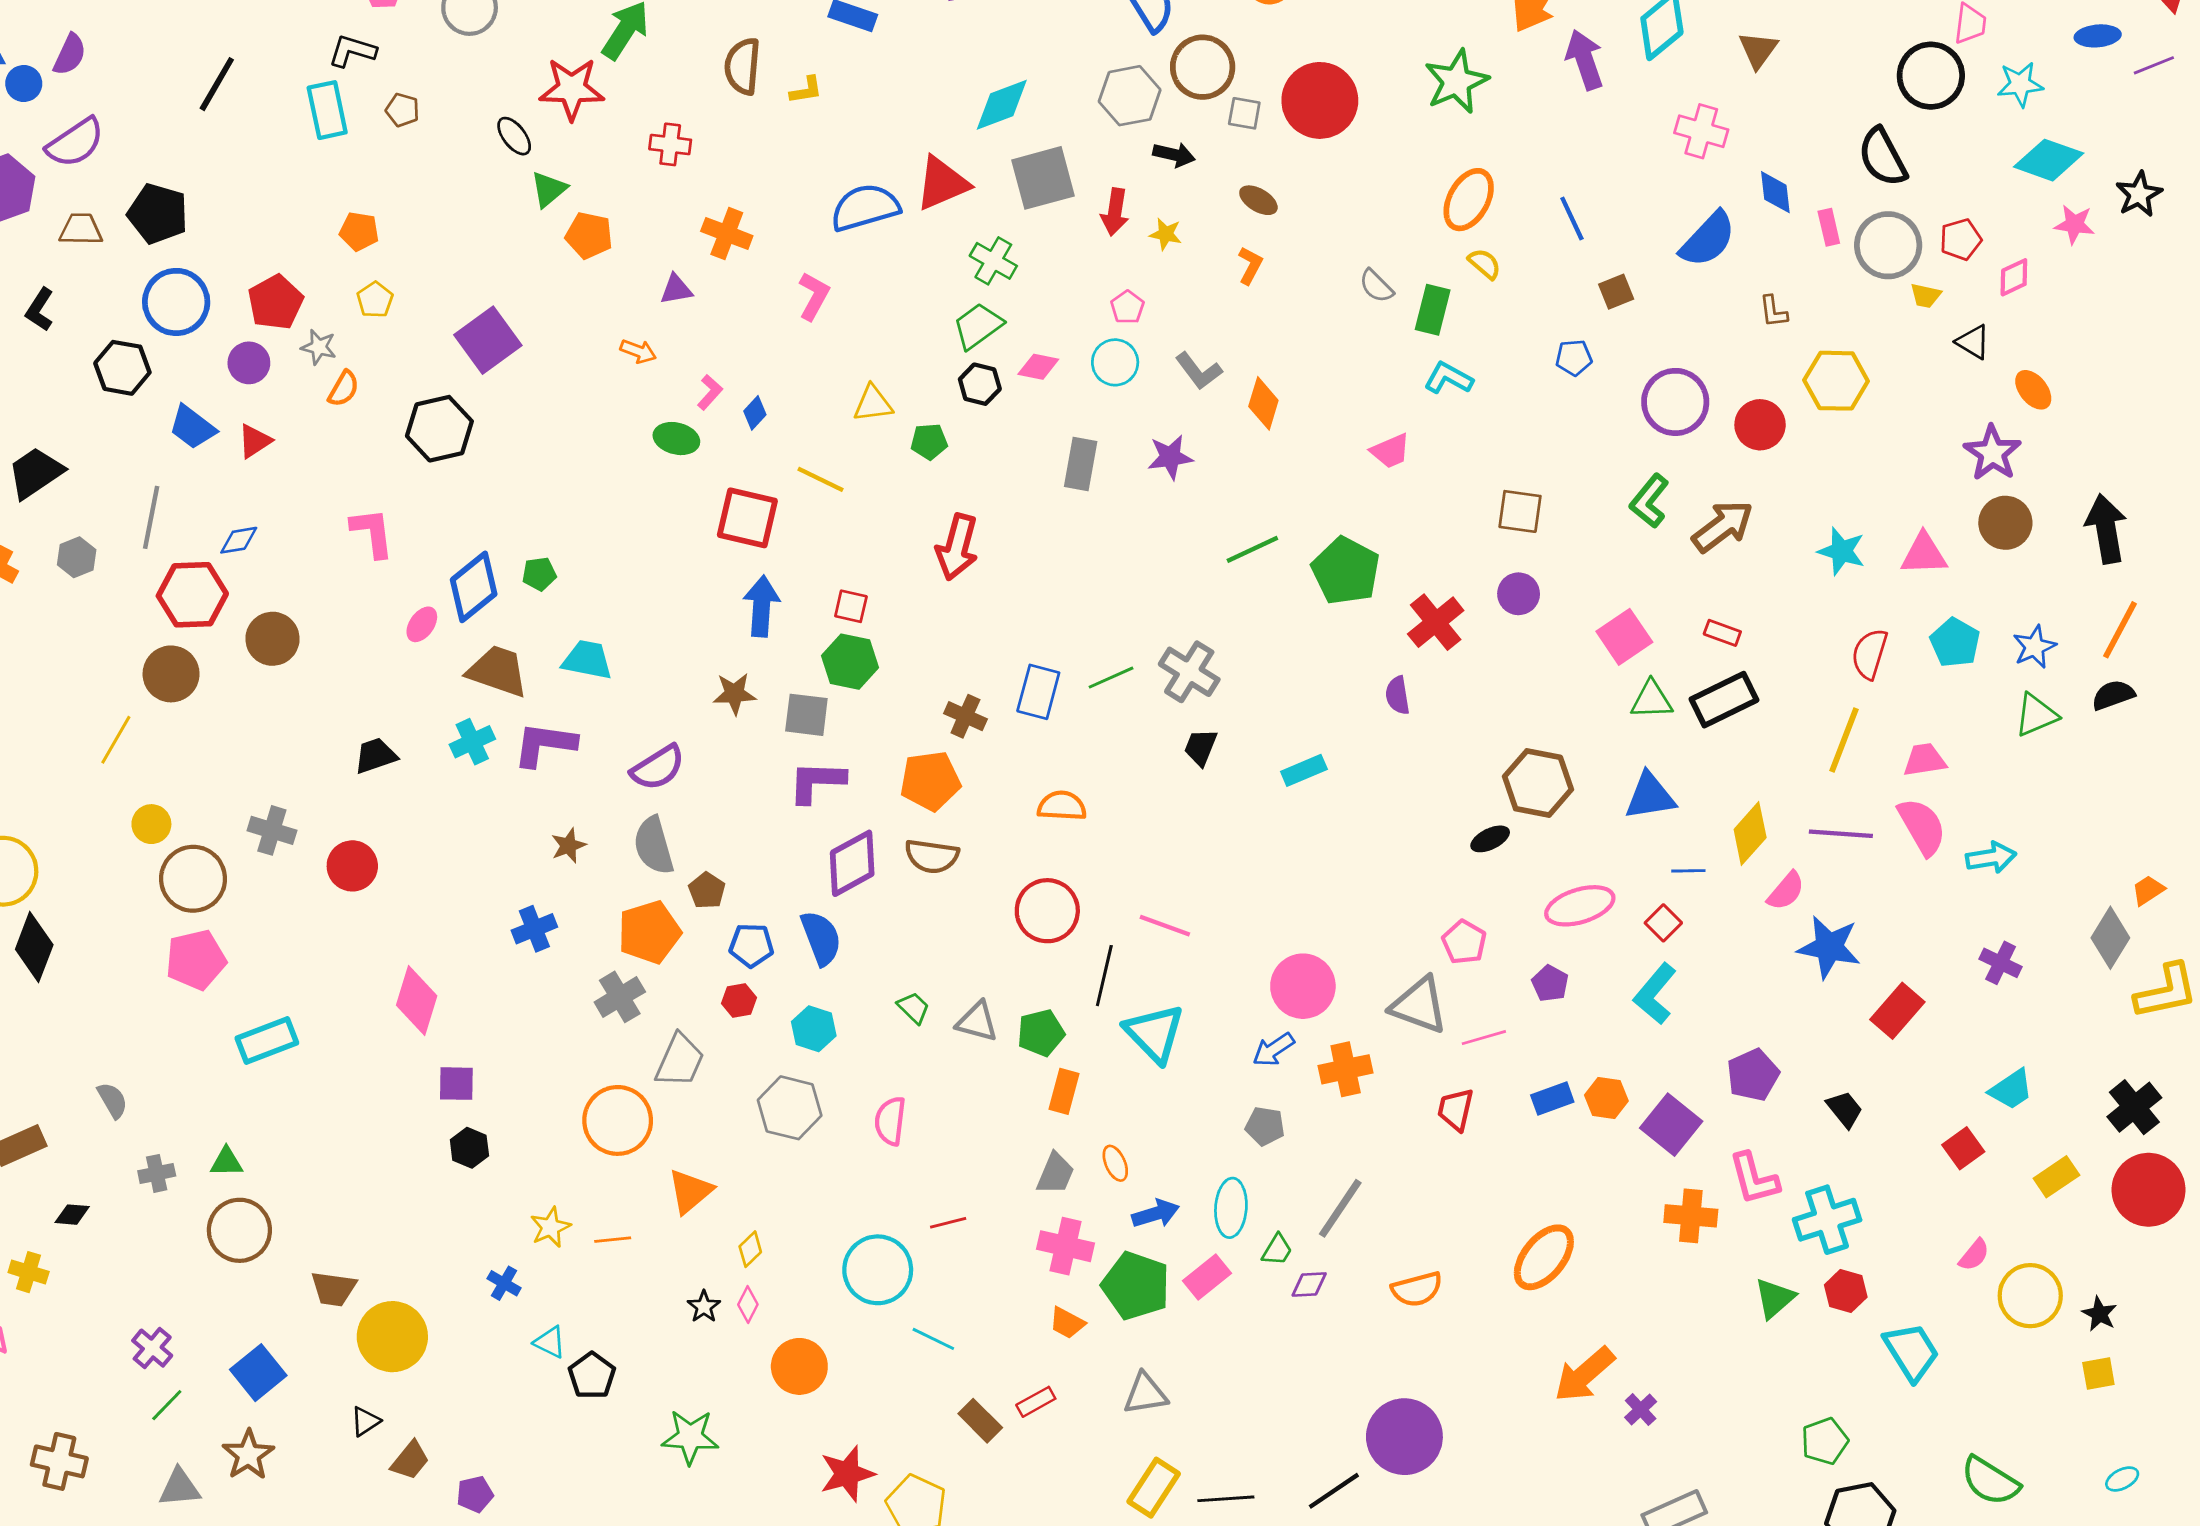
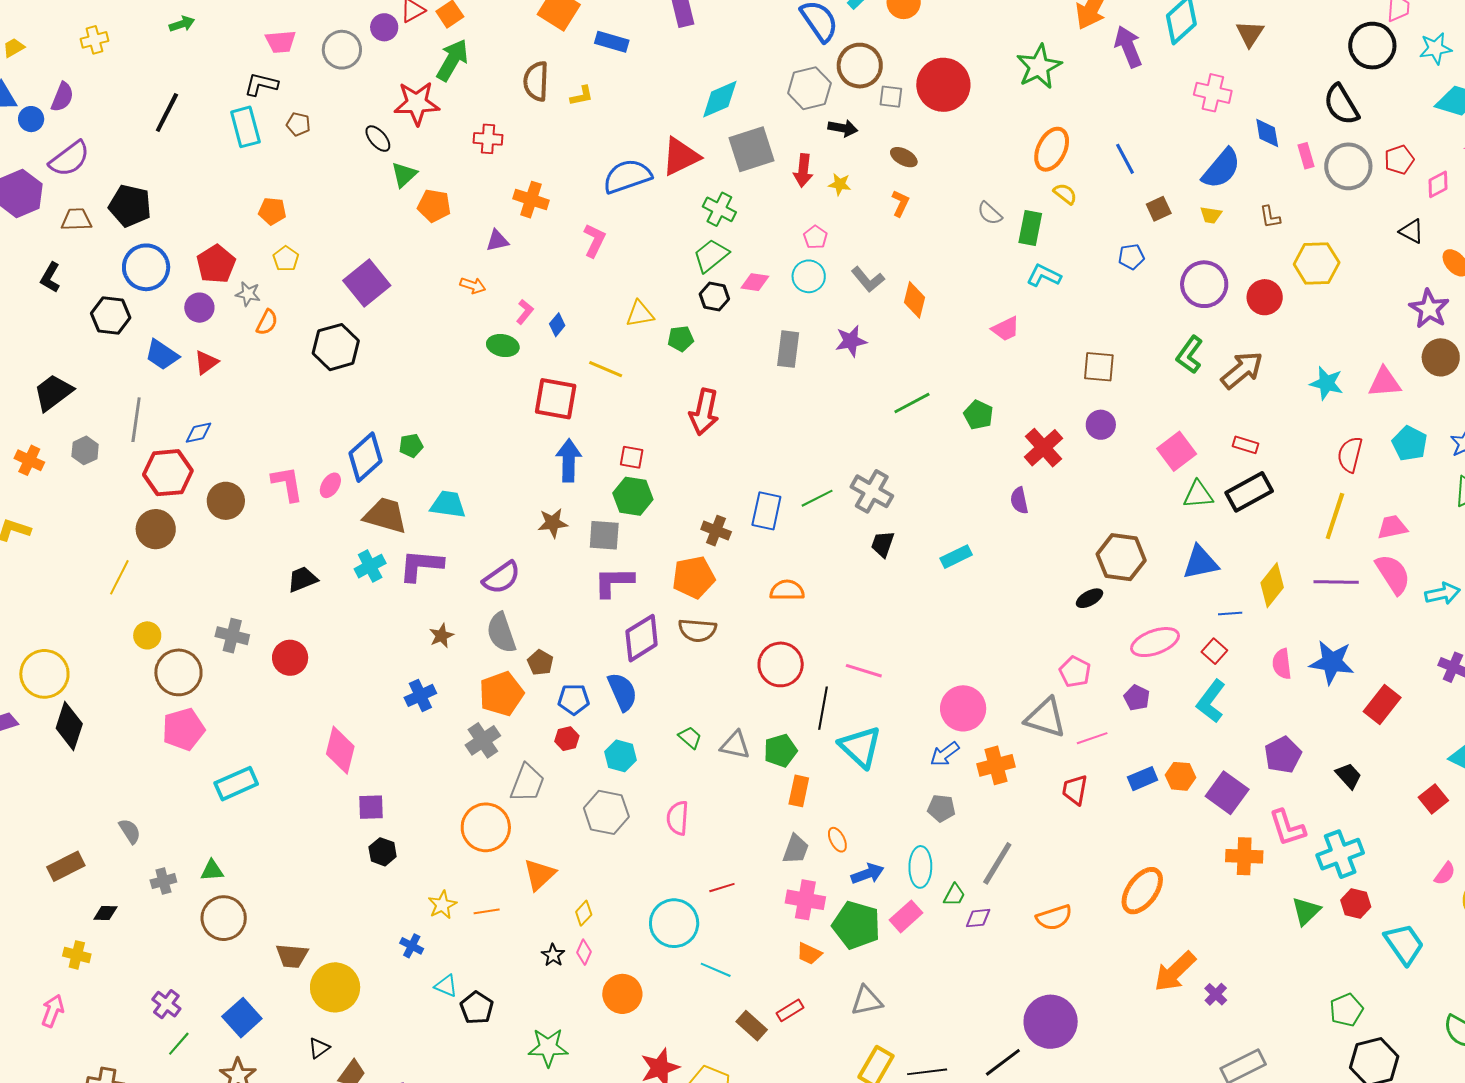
yellow trapezoid: (1926, 296) -> (1211, 215), moved
pink L-shape: (372, 533) -> (287, 484), moved
green pentagon: (1346, 571) -> (978, 415), size x0.6
pink semicircle: (1786, 891) -> (1282, 664), moved, turned 136

